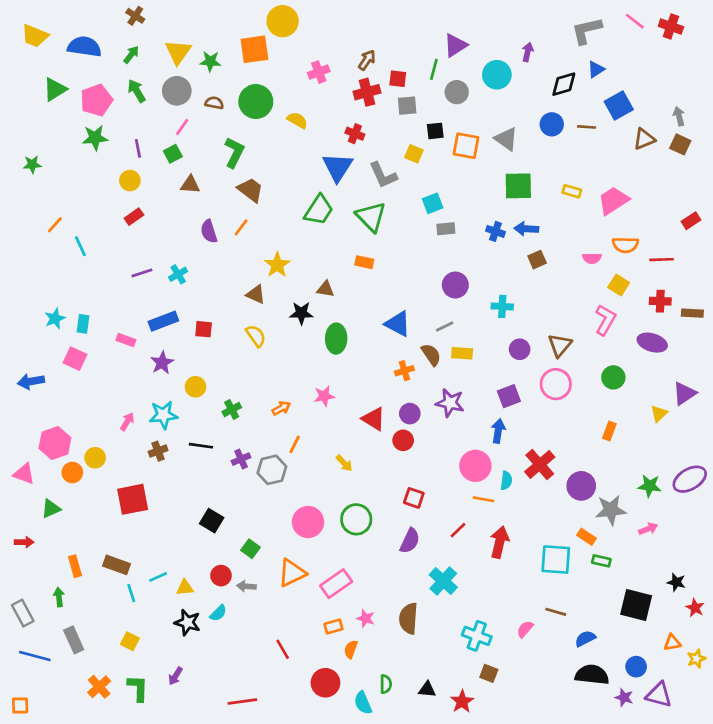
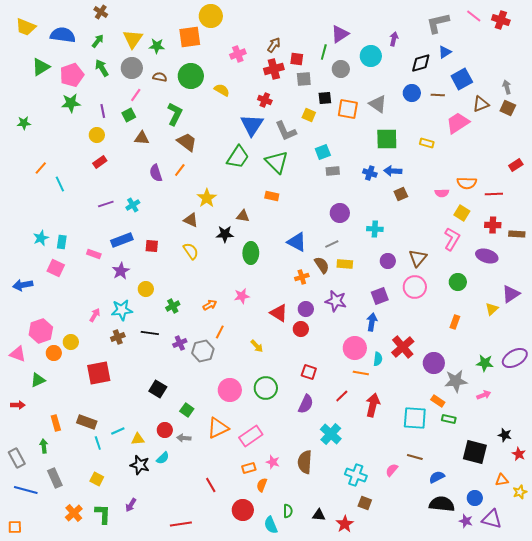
pink trapezoid: (613, 201) -> (458, 123), moved

